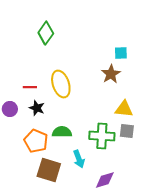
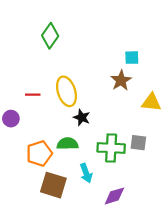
black star: (37, 108) -> (82, 117), moved
yellow triangle: (124, 109) -> (151, 102), moved
orange pentagon: (36, 141) -> (39, 153), turned 30

